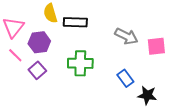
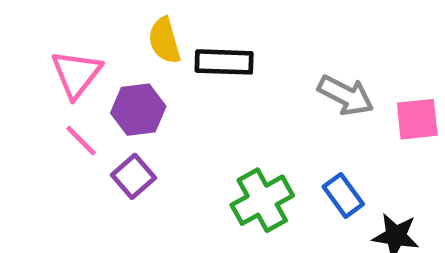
green cross: (80, 63) -> (262, 200), moved, turned -30

